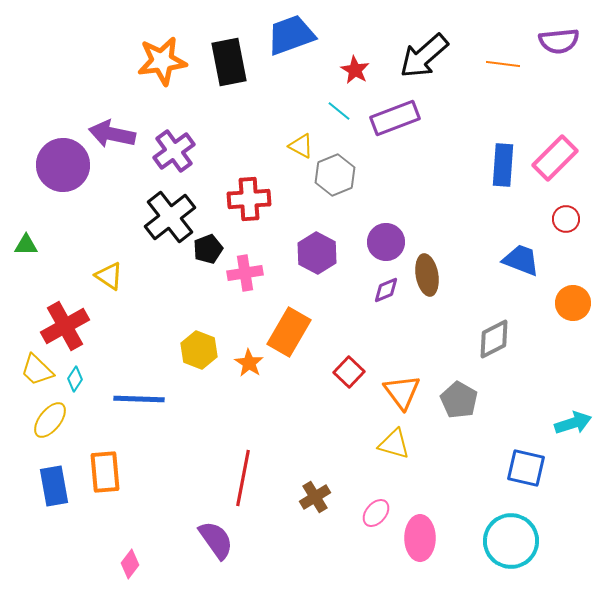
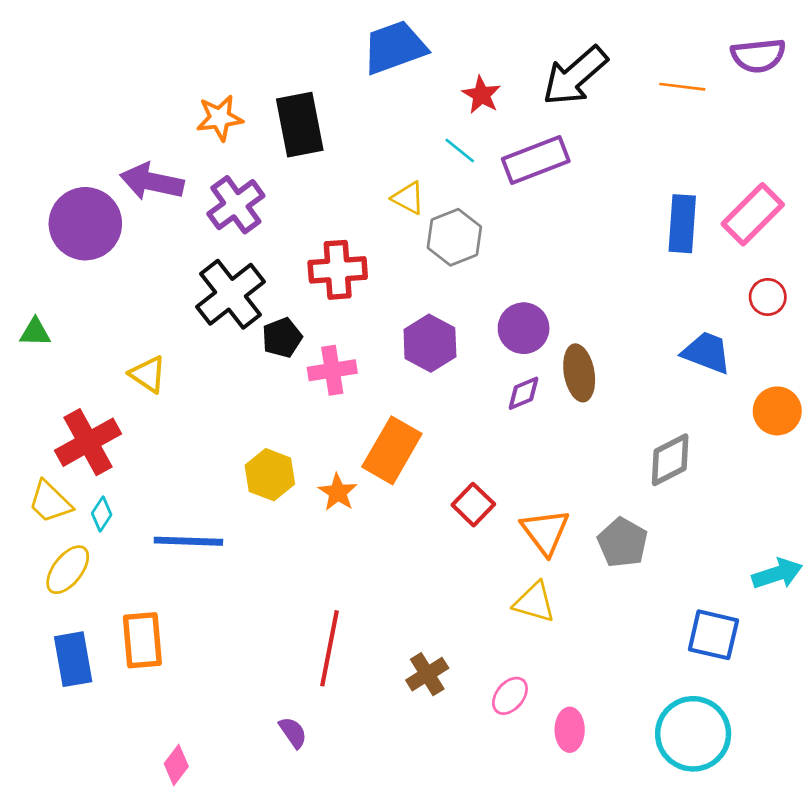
orange star: (162, 61) -> (220, 118), moved, size x0.7
black rectangle: (229, 62) -> (300, 125), moved
pink ellipse: (420, 538) -> (570, 730), size x0.7
purple semicircle: (216, 540) -> (293, 732), size x0.6

